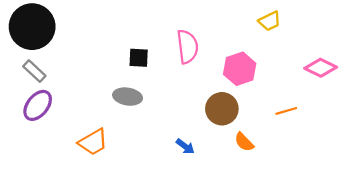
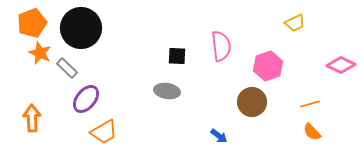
gray rectangle: (34, 71) -> (67, 68), moved
orange trapezoid: (93, 142) -> (104, 132), moved
orange semicircle: (244, 142) -> (312, 132), moved

